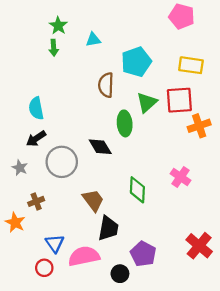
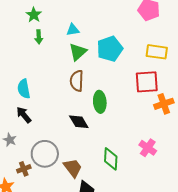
green star: (58, 26) -> (34, 15), moved
brown semicircle: (106, 85) -> (77, 81), moved
green triangle: (147, 102) -> (78, 52), moved
black arrow: (36, 139) -> (24, 115), turned 84
gray circle: (62, 162) -> (45, 154), moved

